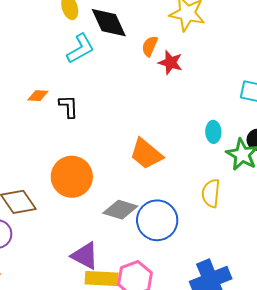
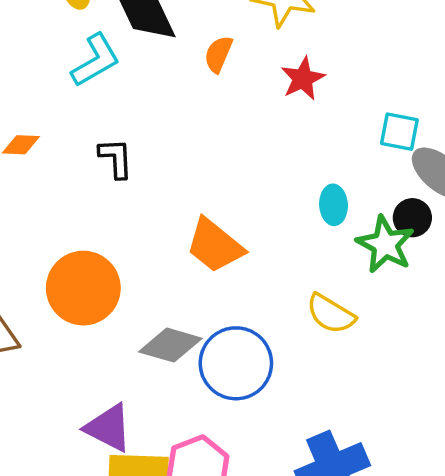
red star: (170, 62) -> (303, 79), moved, turned 30
black L-shape: (69, 106) -> (116, 158), moved
yellow semicircle: (211, 193) -> (331, 314), turned -64

